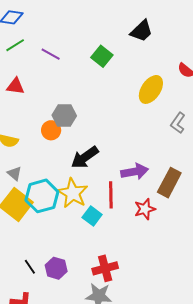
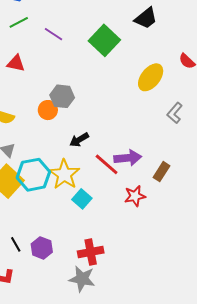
green square: (102, 56) -> (104, 40), size x1.4
black arrow: (85, 157) -> (79, 140), size x0.7
brown rectangle: (169, 183) -> (161, 172), size x0.7
red line: (111, 195) -> (107, 164), moved, turned -52

